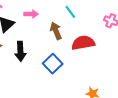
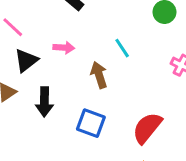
red semicircle: (83, 43) -> (147, 128), moved, turned -45
blue square: (53, 64) -> (91, 123), turned -30

